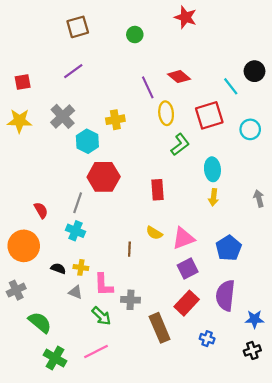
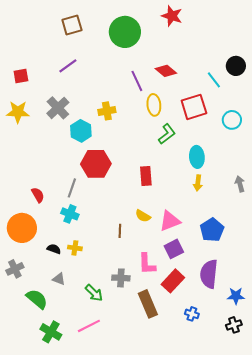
green circle: (135, 35) -> (125, 32), size x2.0
pink L-shape: (104, 285) -> (147, 264), moved
gray triangle: (75, 292) -> (59, 279), moved

